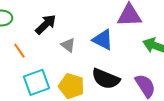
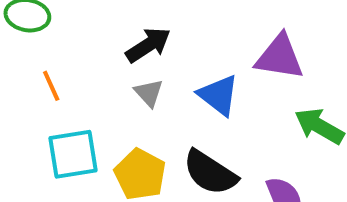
black arrow: (46, 24) -> (148, 45), moved

